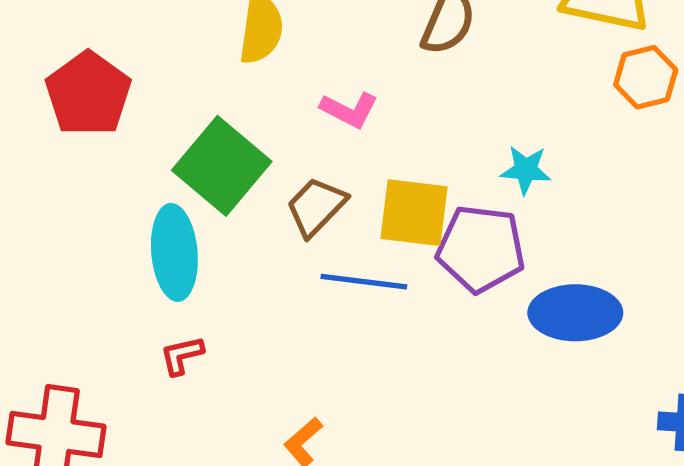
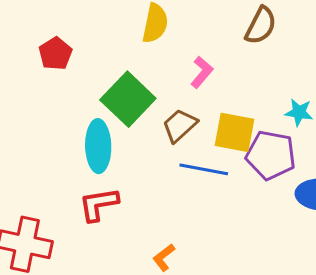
red pentagon: (88, 94) -> (55, 54), size x0.7
pink L-shape: (349, 110) -> (202, 72), turned -80
red L-shape: (182, 355) -> (99, 204), size x1.6

